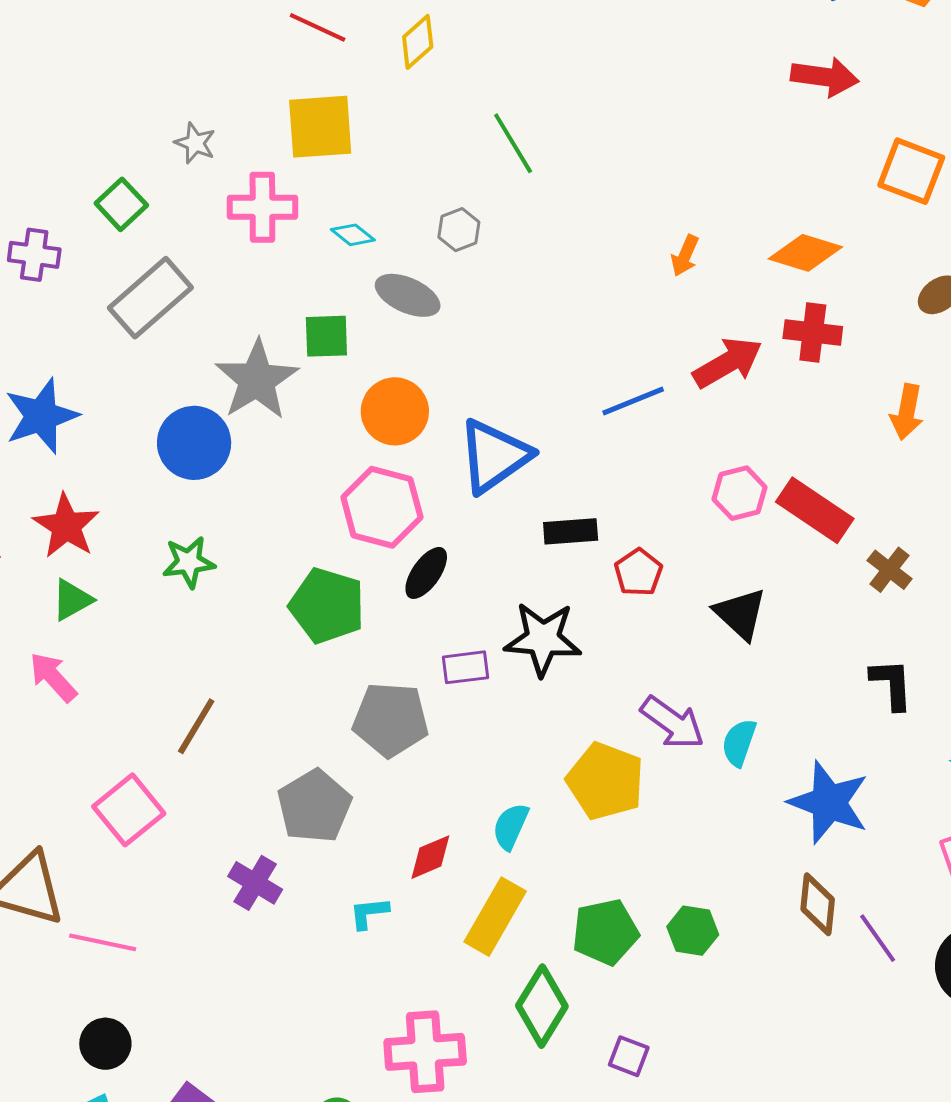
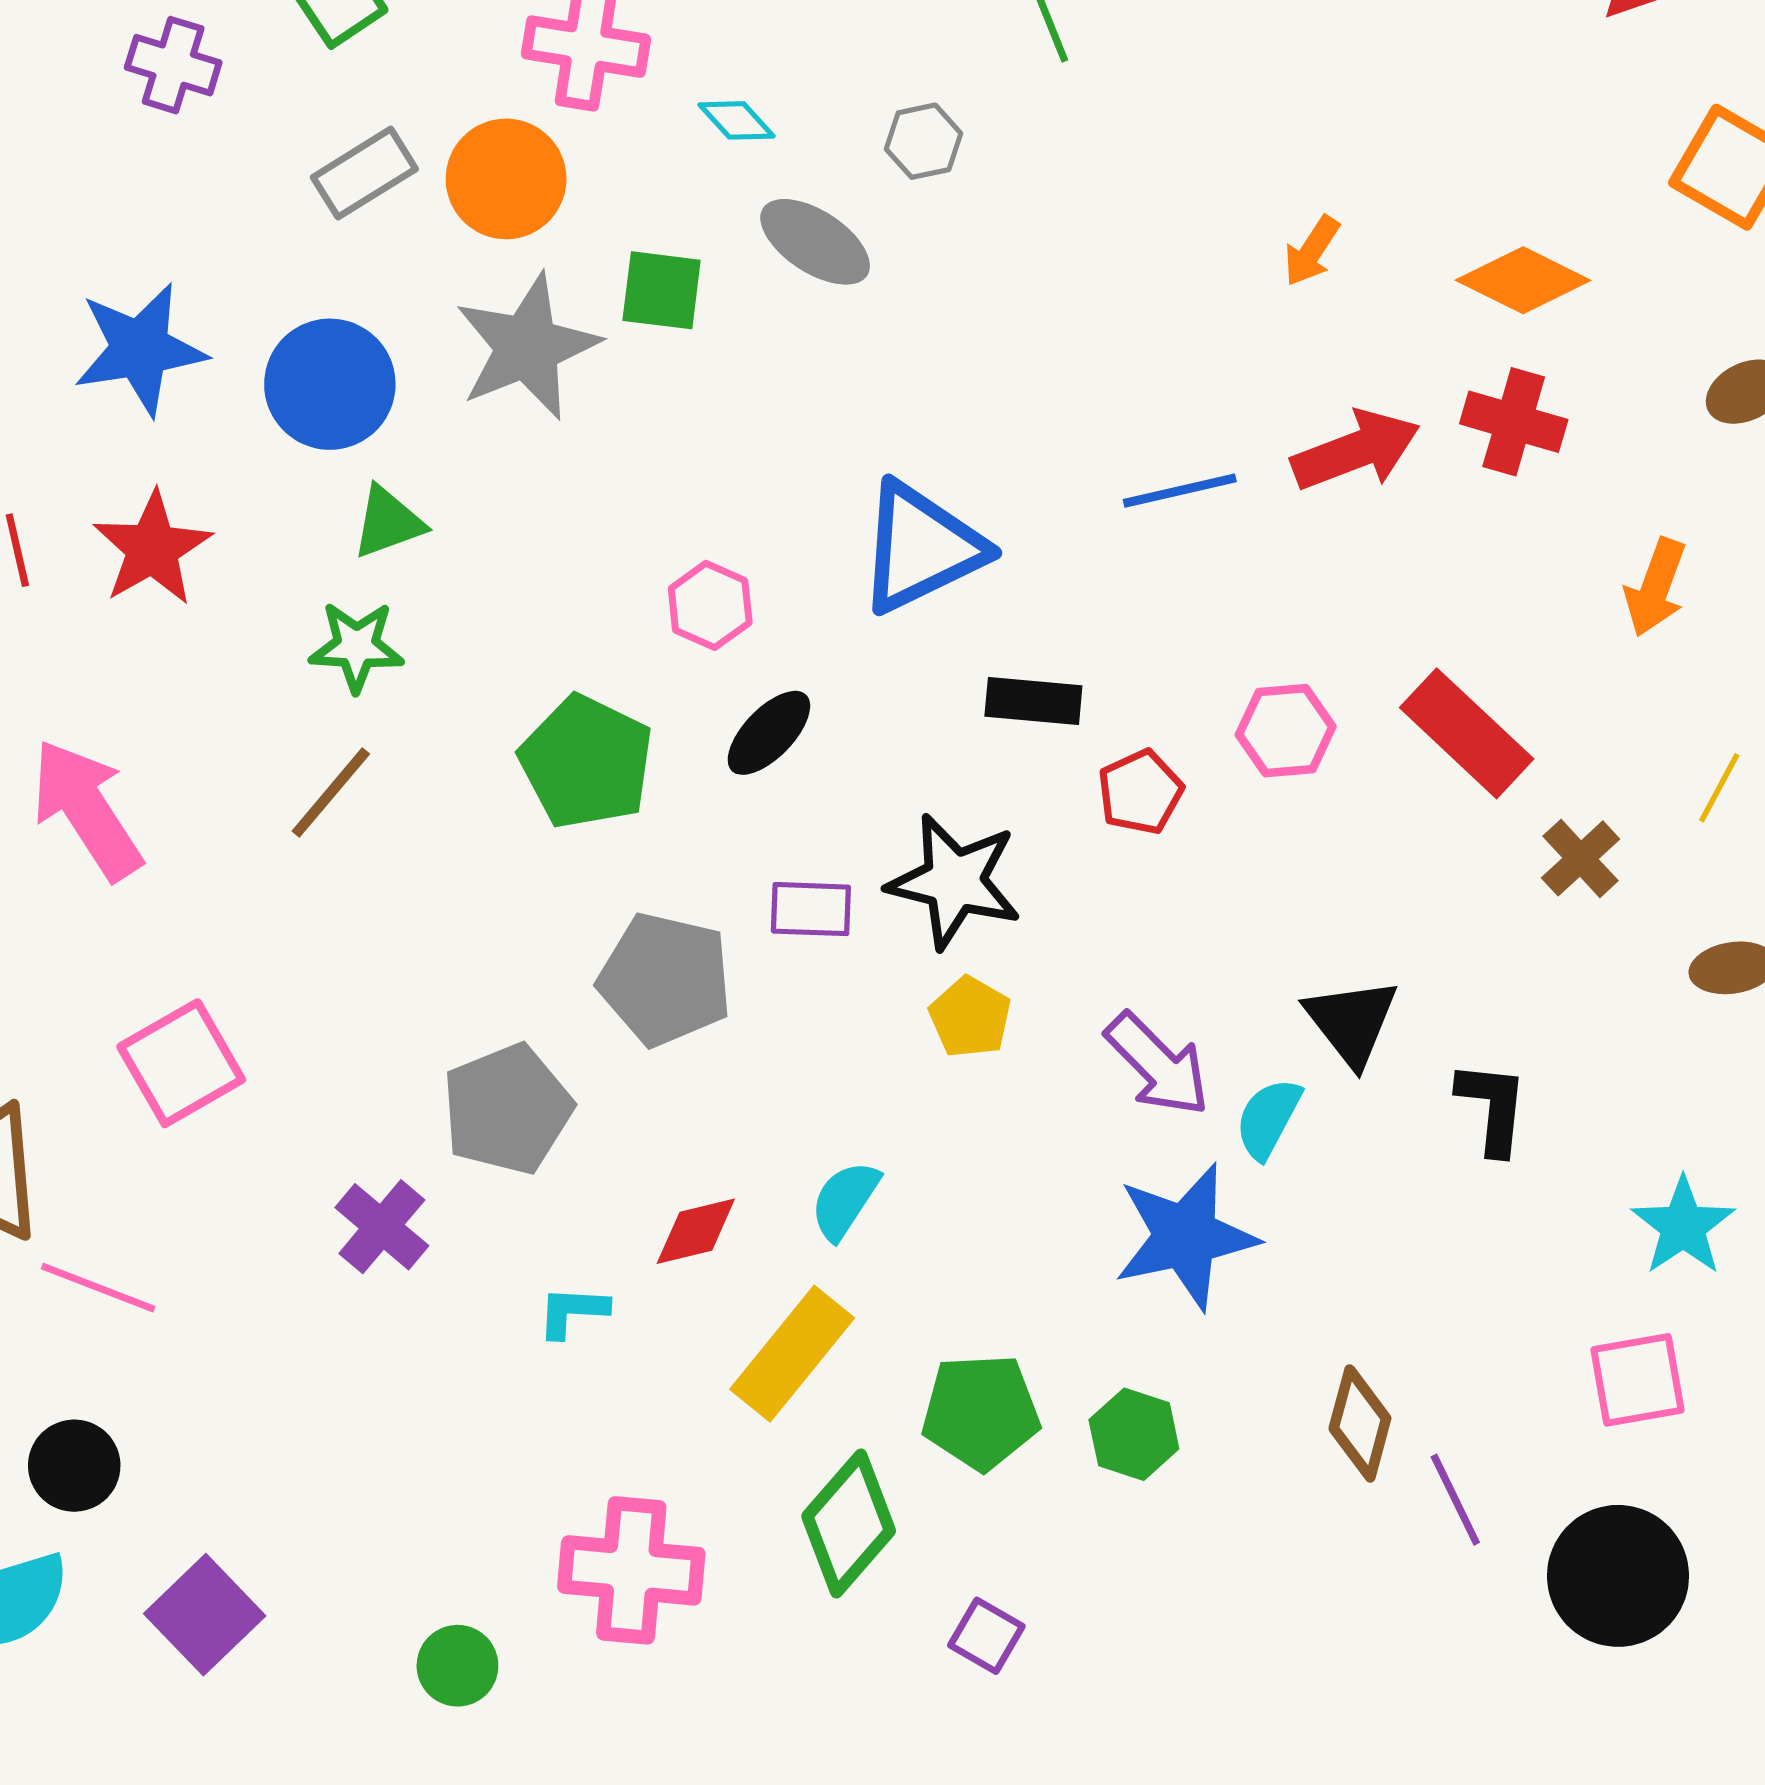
gray rectangle: (150, 298) -> (364, 173), size x0.7
orange circle: (395, 411) -> (506, 179), moved
blue circle: (194, 443) -> (330, 384), moved
pink hexagon: (739, 493) -> (1286, 731), moved
pink hexagon: (382, 507) -> (710, 605), size x0.6
green triangle: (72, 600) -> (388, 522), moved
black triangle: (740, 614) -> (1352, 1022), moved
pink arrow: (53, 677) -> (87, 809), size x1.5
black L-shape: (892, 684) -> (1492, 1108), moved
brown line: (196, 726) -> (331, 793), moved
yellow pentagon: (605, 781) -> (970, 1017), moved, size x0.6
blue star: (829, 802) -> (1185, 1236), moved, turned 30

